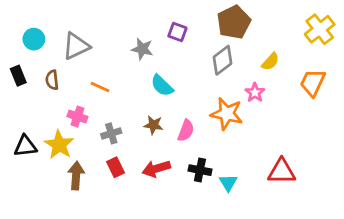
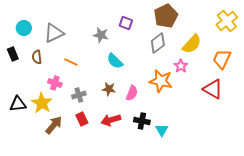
yellow semicircle: (270, 62) -> (192, 44), size x1.5
red triangle: (282, 171) -> (213, 89), moved, turned 30
brown arrow: (76, 176) -> (54, 125), turned 36

